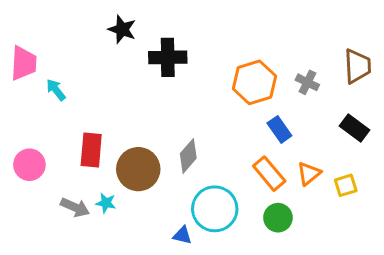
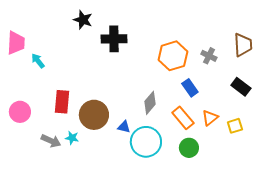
gray diamond: (188, 156) -> (150, 103), moved
blue triangle: (182, 235) -> (124, 127), moved

